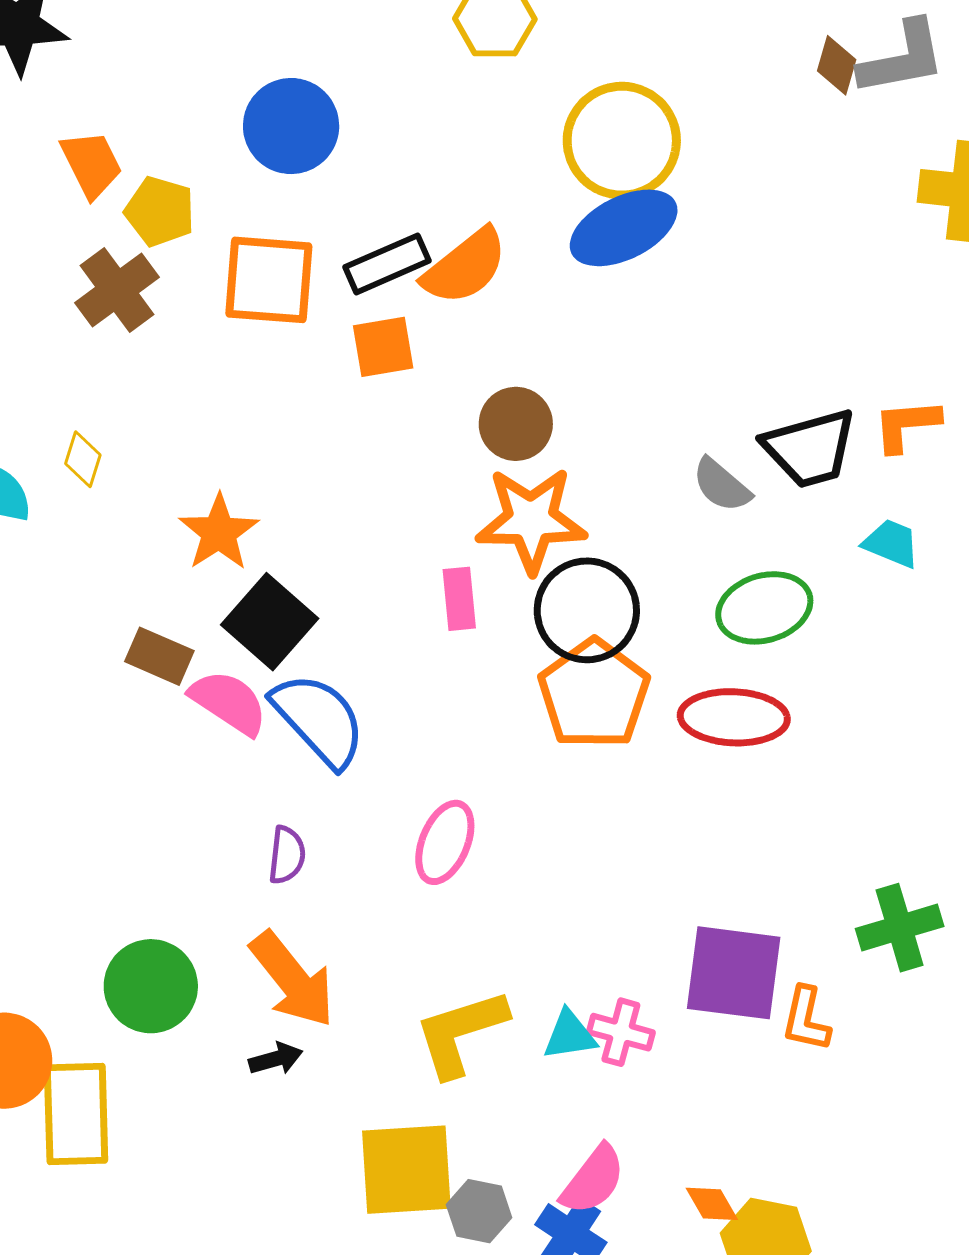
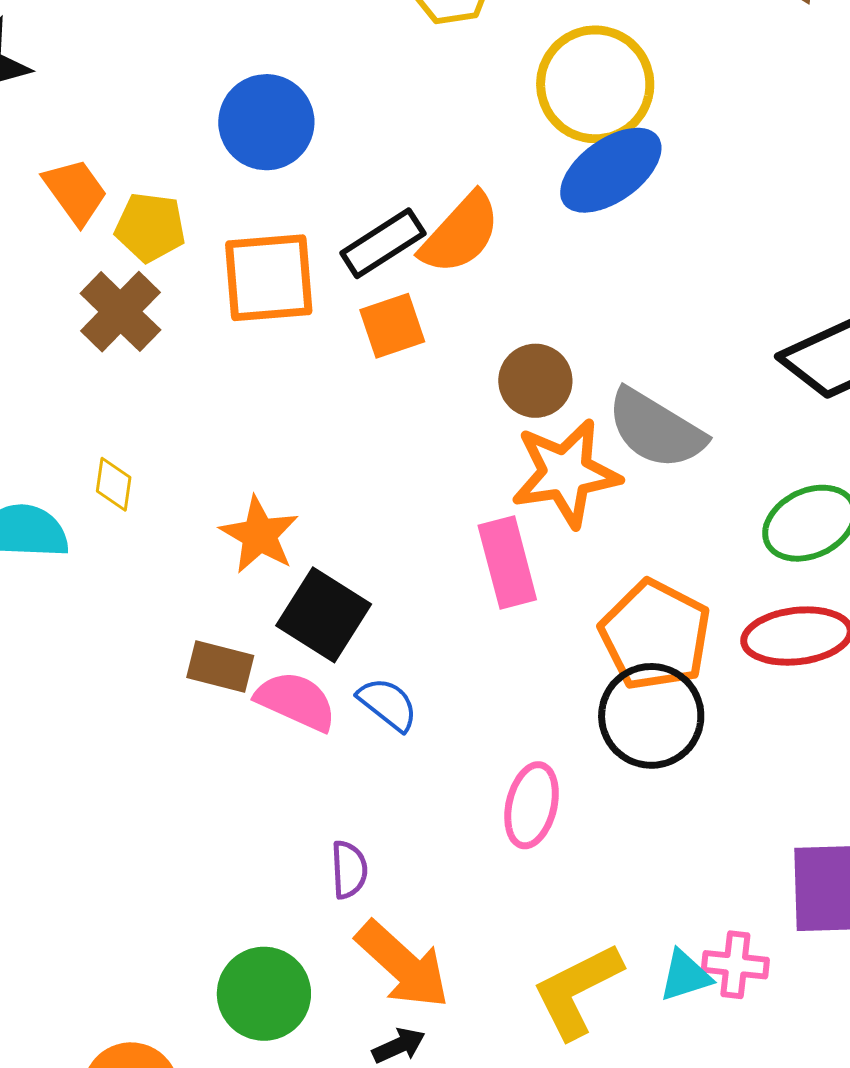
gray semicircle: (722, 485) -> (656, 429), moved, size x1.6
pink rectangle: (459, 599) -> (507, 562), size x1.4
black circle: (587, 610) -> (651, 716), moved
blue semicircle: (319, 720) -> (388, 704), size x0.6
purple semicircle: (287, 855) -> (349, 870), moved

